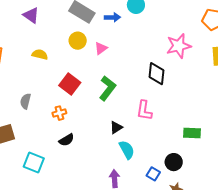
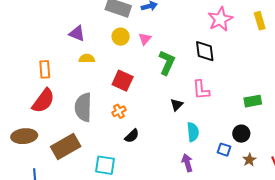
purple triangle: (31, 15) -> (77, 33), moved
green L-shape: (107, 88) -> (167, 63), moved
gray semicircle: (26, 101) -> (83, 107), size x1.8
black triangle: (116, 127) -> (177, 105), moved
cyan semicircle: (127, 150) -> (193, 132), turned 36

